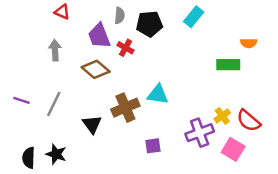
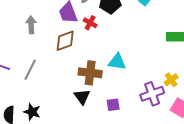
brown diamond: (96, 69) -> (65, 41), turned -60
brown cross: (125, 108) -> (90, 73), turned 30
black triangle: (92, 124) -> (82, 97), moved

